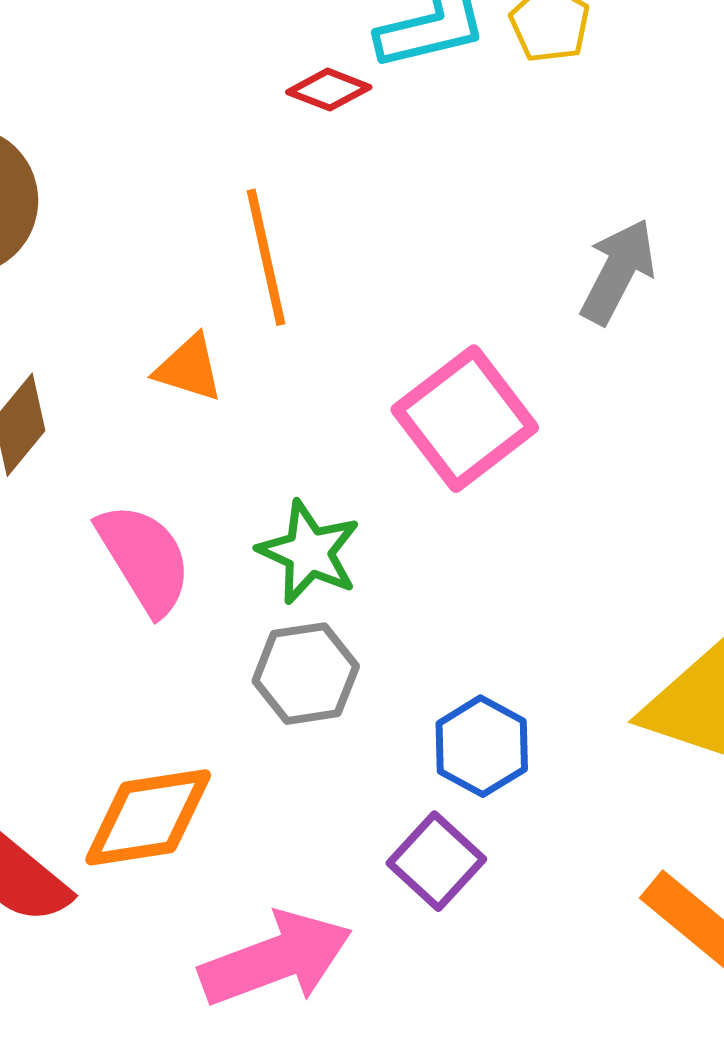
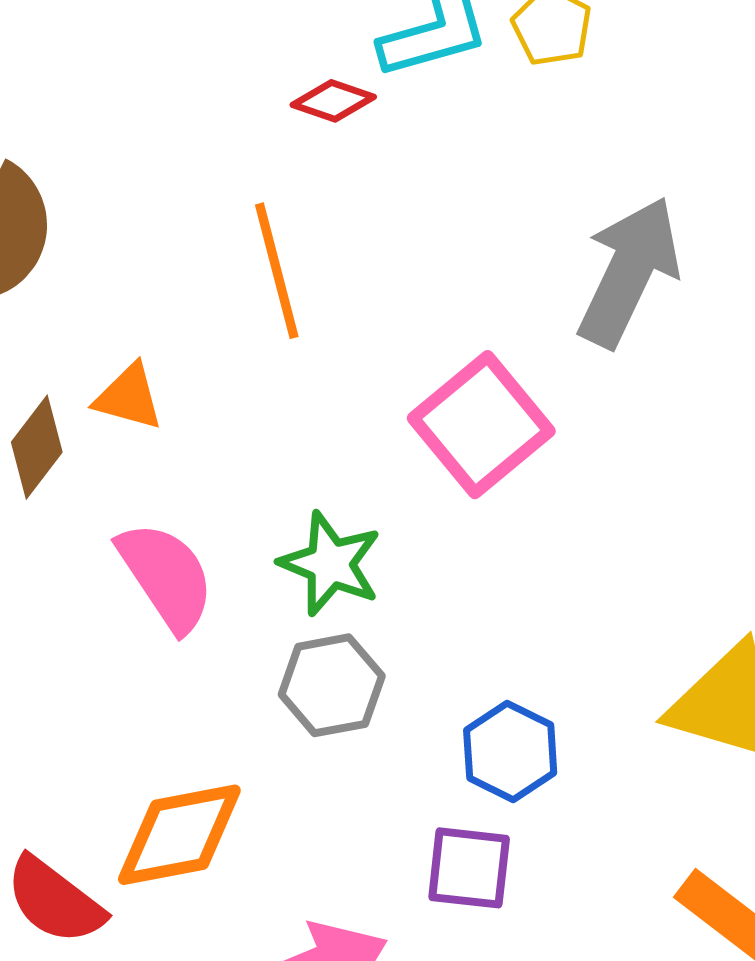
gray arrow: (618, 271) -> (629, 272), size x1.4
orange triangle: (189, 368) -> (129, 397), moved
purple square: (436, 861) -> (469, 868), turned -34

